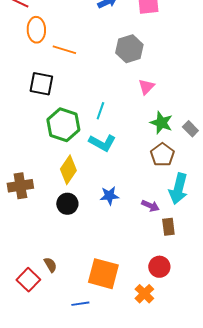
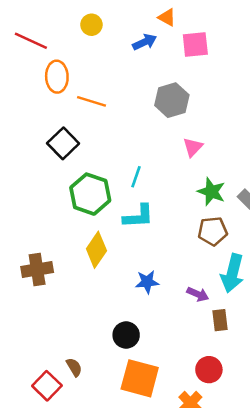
black square: (41, 84) -> (63, 143), turned 35
cyan L-shape: (102, 143) -> (138, 216), turned -32
brown pentagon: (162, 155) -> (213, 231), turned 30
black circle: (67, 204) -> (126, 335), moved

